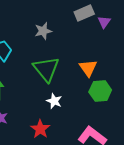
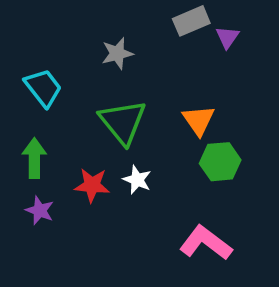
red star: (40, 129) -> (92, 185), moved, turned -30

